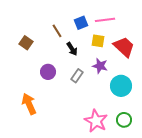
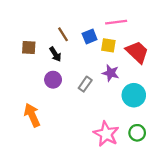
blue square: (81, 23) -> (90, 37), moved
brown square: (26, 43) -> (29, 48), turned -32
black arrow: (72, 49) -> (55, 54), moved

